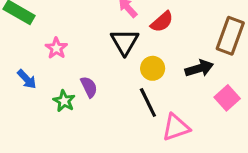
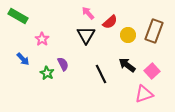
yellow circle: (153, 68) -> (128, 35), moved
black arrow: (199, 68) -> (127, 65), moved, turned -126
pink triangle: (176, 127) -> (144, 94), moved

